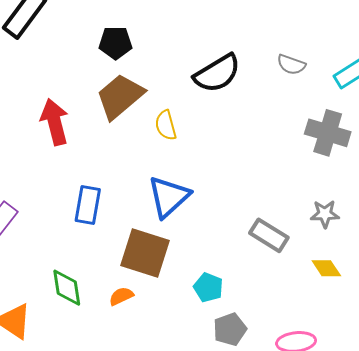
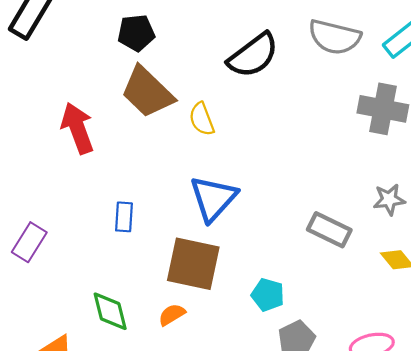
gray semicircle: (291, 65) -> (335, 37), size x1.6
brown trapezoid: (120, 96) -> (147, 92), turned -90
blue rectangle: (88, 205) -> (124, 217), size x0.7

